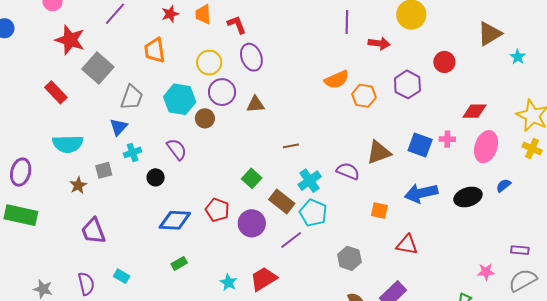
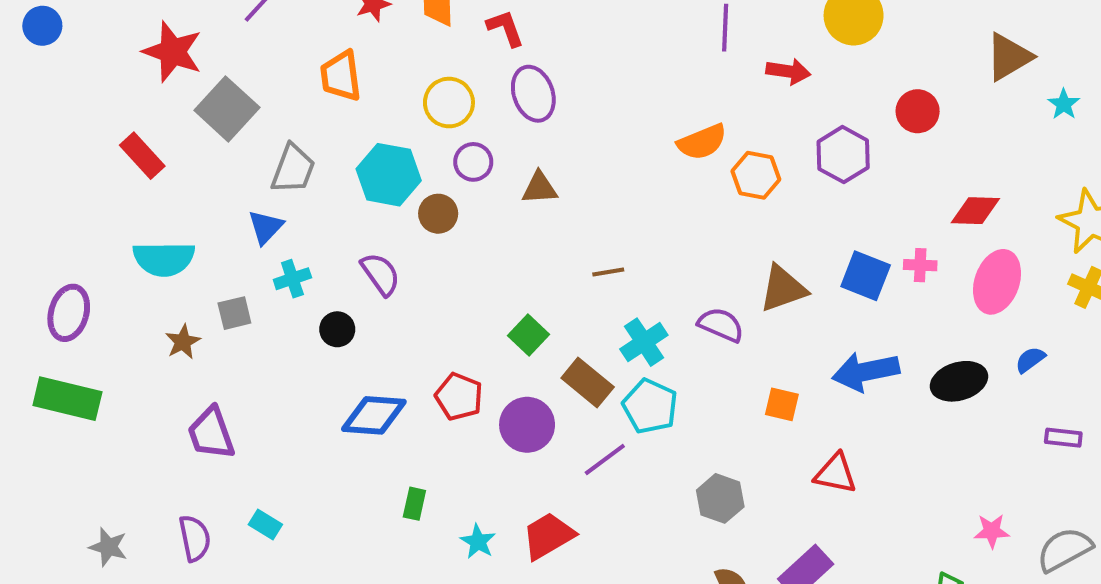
purple circle: (222, 92) -> (473, 162), size x0.7
purple rectangle: (520, 250) -> (1063, 438), moved
green rectangle: (179, 263) -> (414, 504), moved, turned -49

